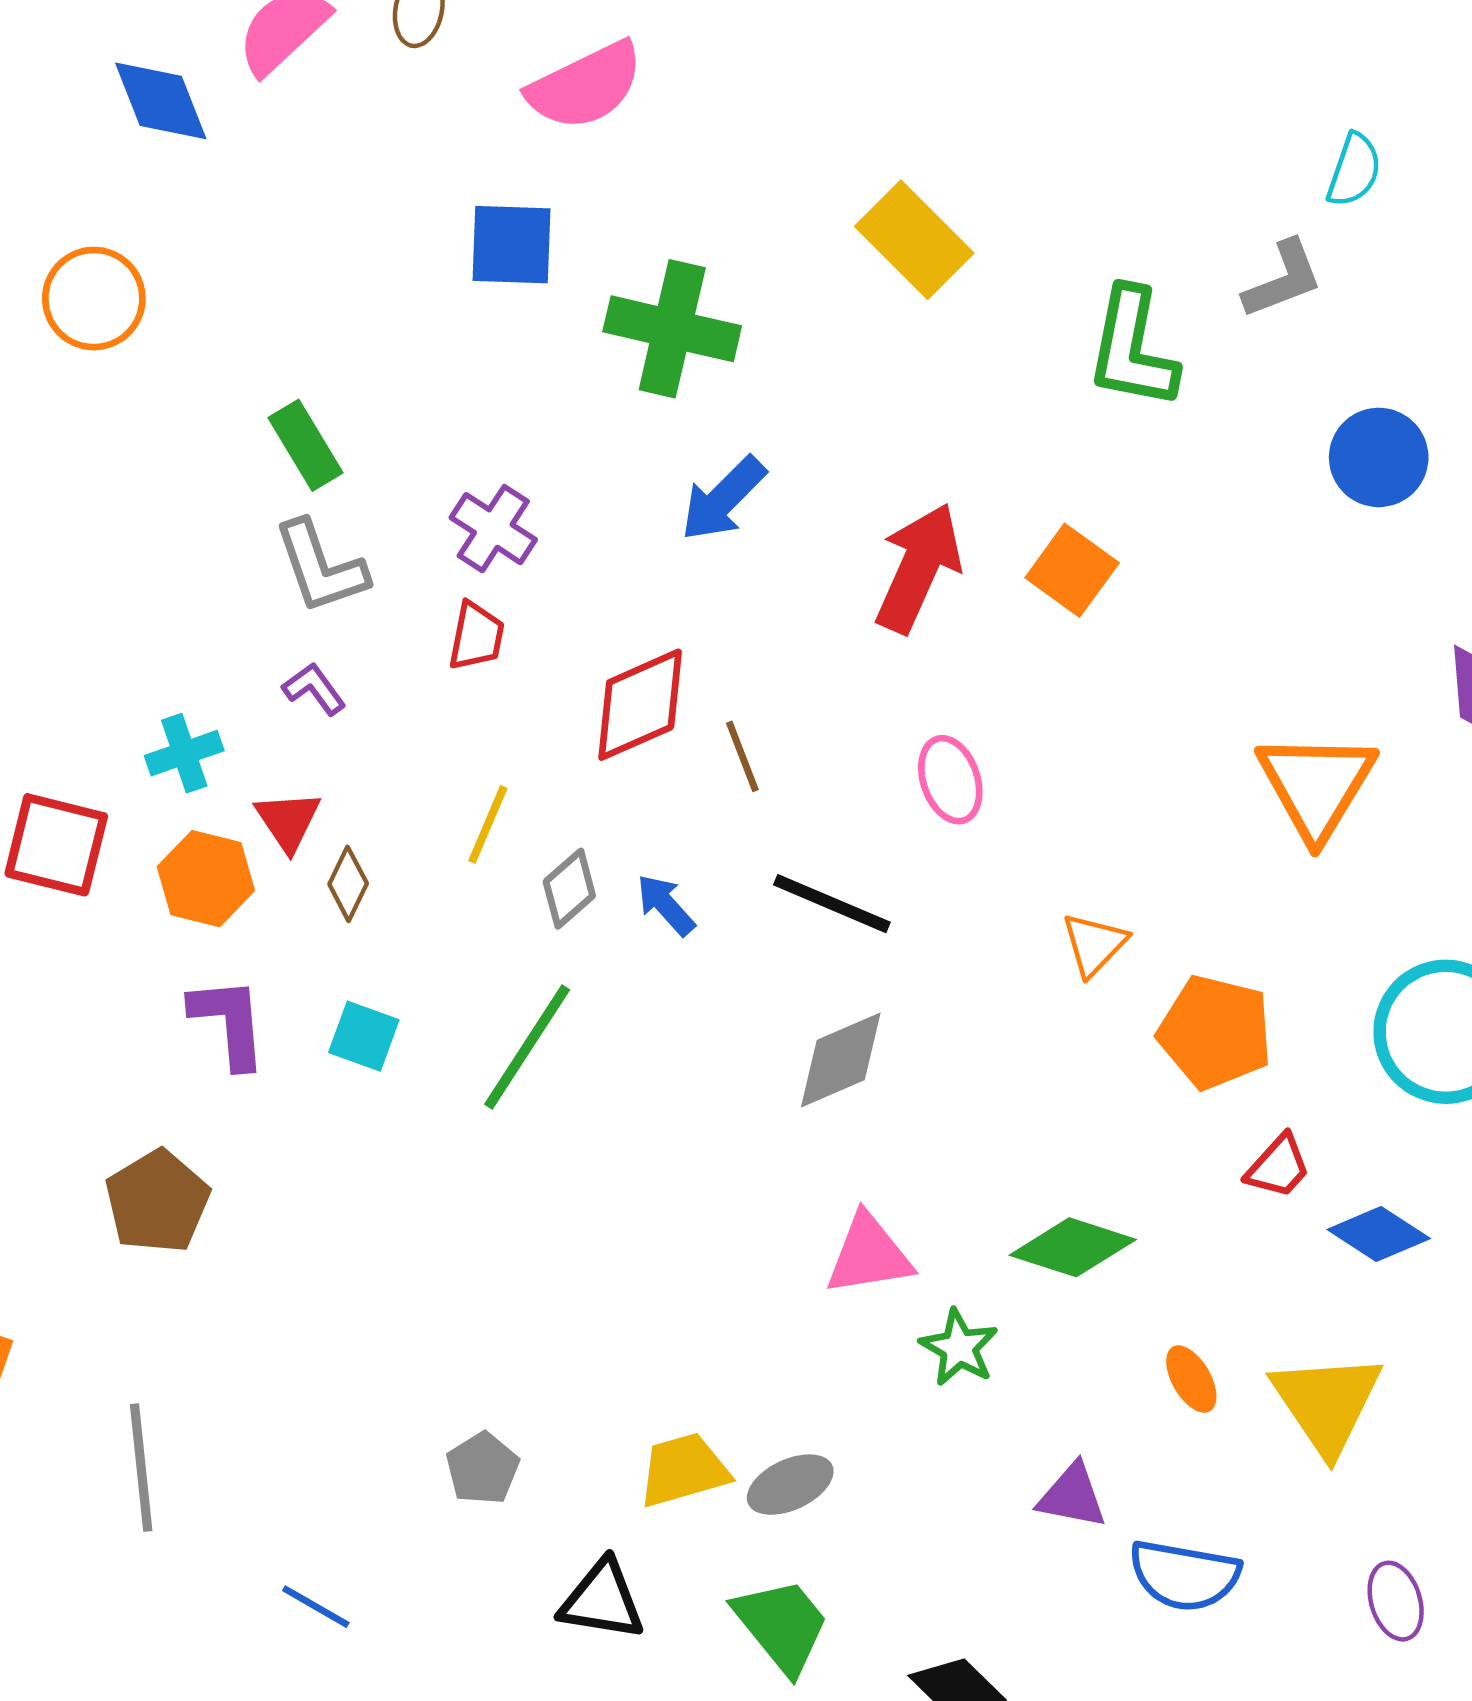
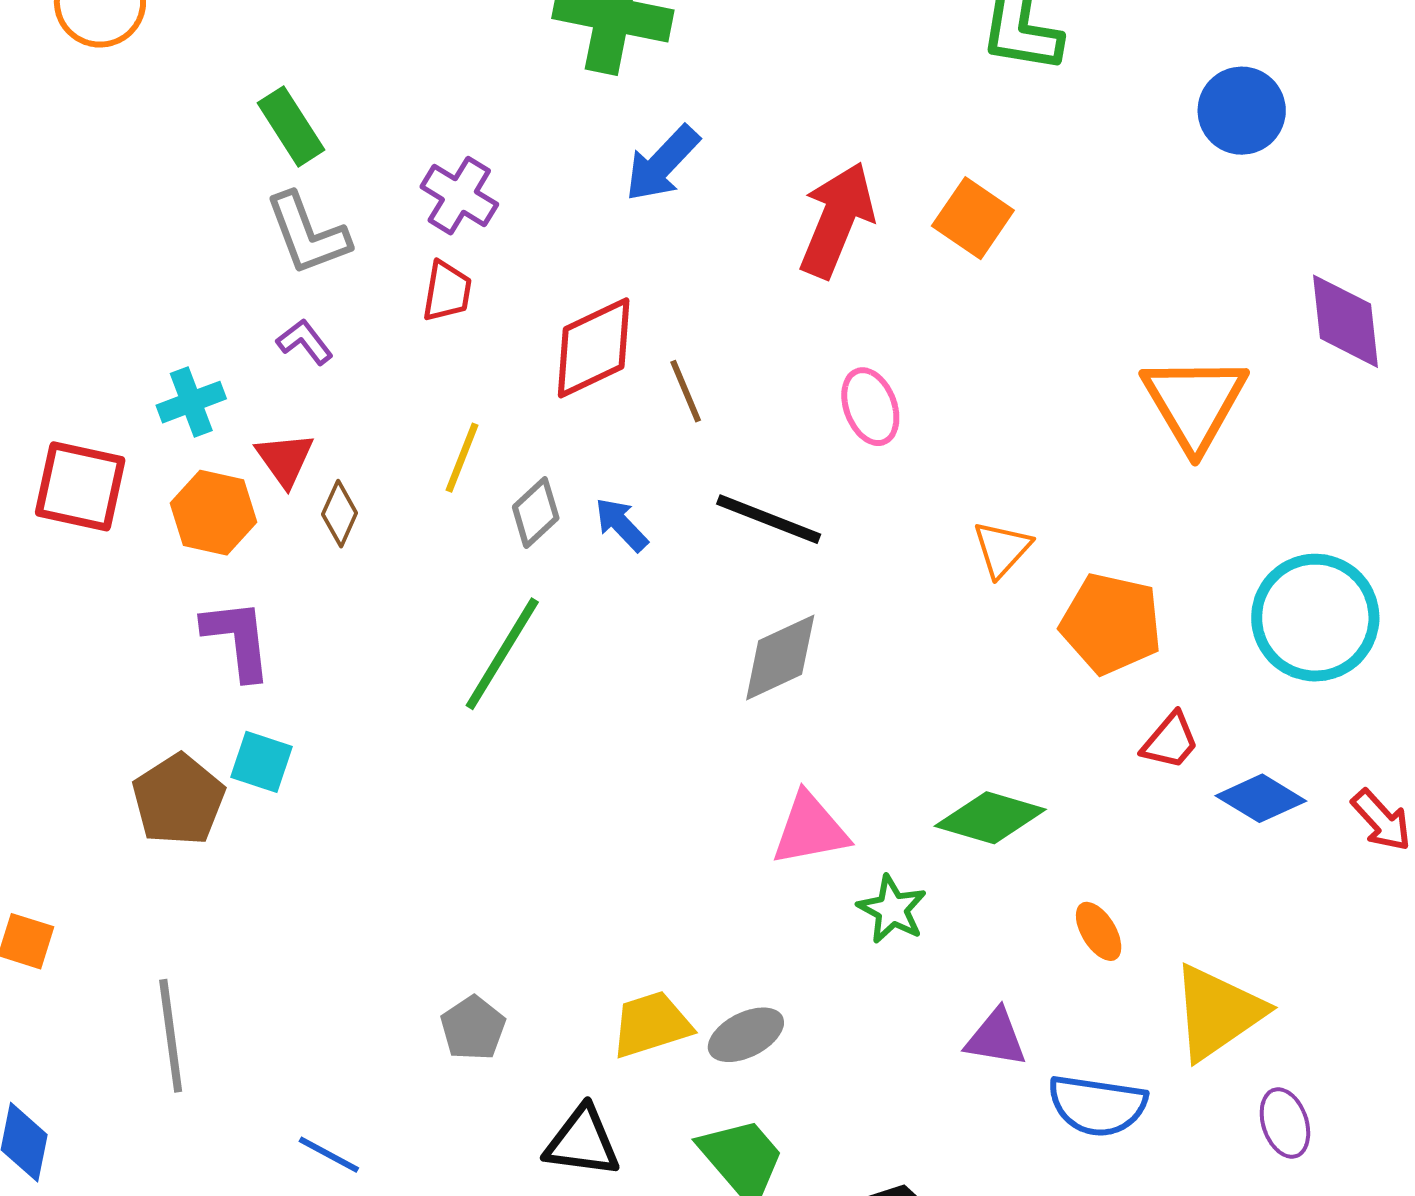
cyan square: (364, 1036) -> (261, 762), moved
yellow triangle: (1327, 1403) -> (1218, 1012), moved, turned 31

